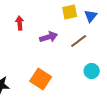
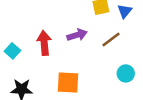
red arrow: (20, 23) -> (44, 43), moved, size x1.5
orange square: (41, 79) -> (68, 83), turned -30

